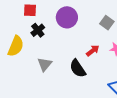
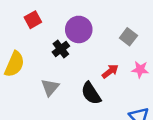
red square: (30, 10) -> (33, 20), turned -32
black cross: (38, 30) -> (61, 49), moved

